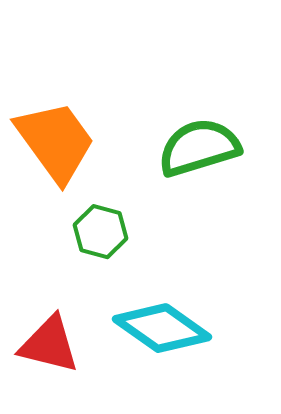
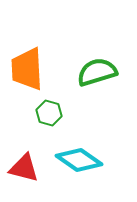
orange trapezoid: (55, 141) -> (27, 69), turned -147

